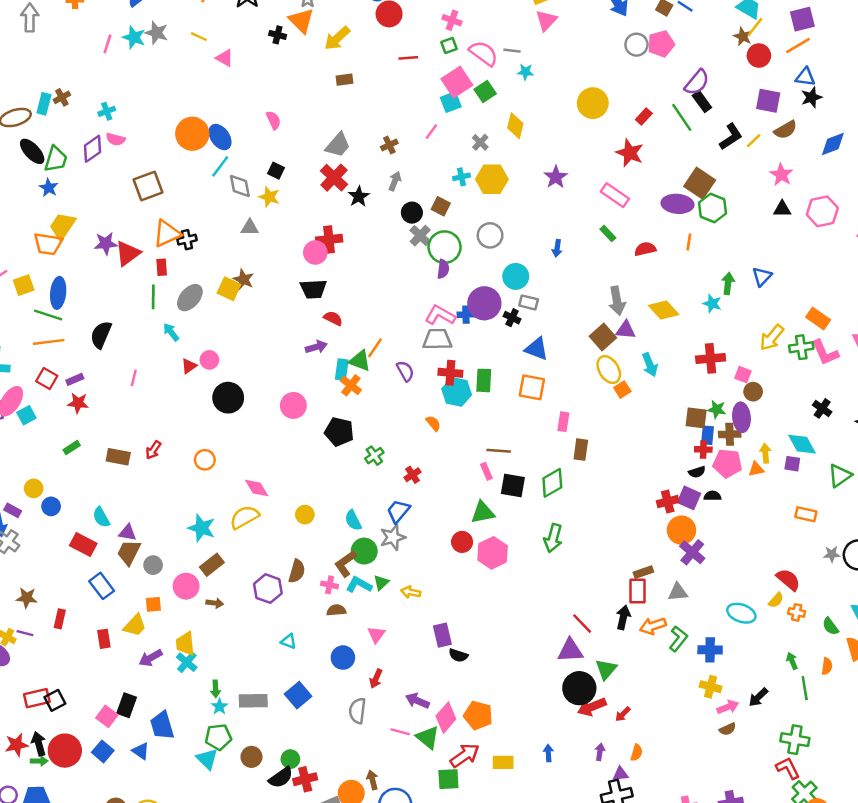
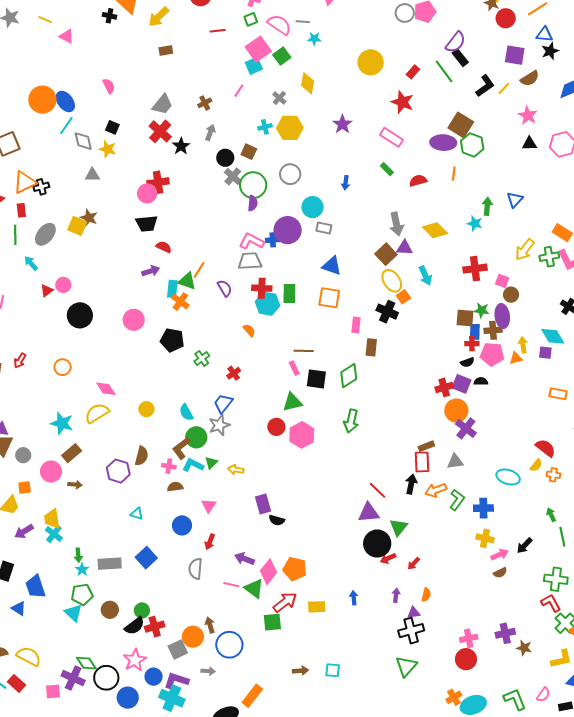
black cross: (512, 318) -> (387, 312), moved, size x1.5
red arrow: (592, 707) -> (388, 558), size x0.7

